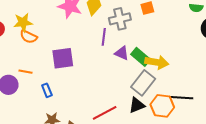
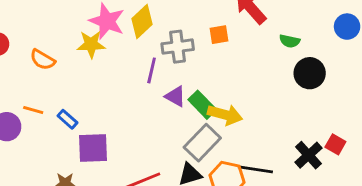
yellow star: (23, 22) -> (91, 44), moved
purple square: (63, 58) -> (93, 148), moved
blue rectangle: (47, 90) -> (67, 119), moved, turned -32

